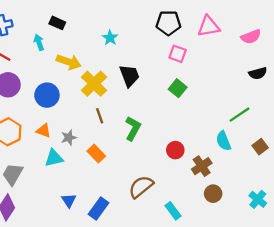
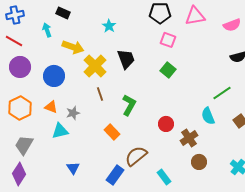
orange rectangle: (96, 154) -> (112, 132), moved
blue rectangle: (99, 209) -> (115, 175), moved

